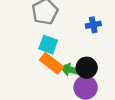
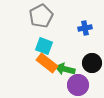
black circle: (87, 68) -> (92, 63), moved

